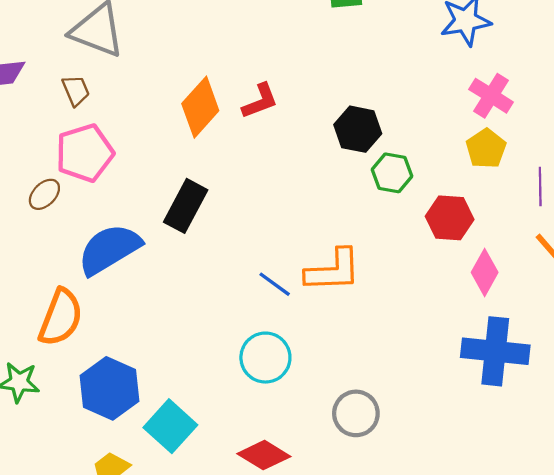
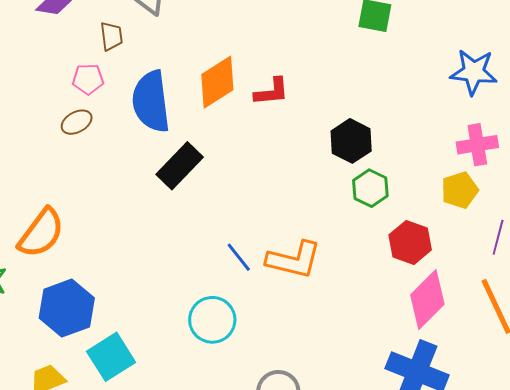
pink cross: (491, 96) -> (477, 145), turned 33
pink pentagon: (85, 153) -> (88, 79), moved, size x0.6
brown ellipse: (44, 194) -> (77, 122), moved
blue semicircle: (109, 249) -> (151, 102), moved, turned -82
pink diamond: (485, 272) -> (427, 299), size x1.4

